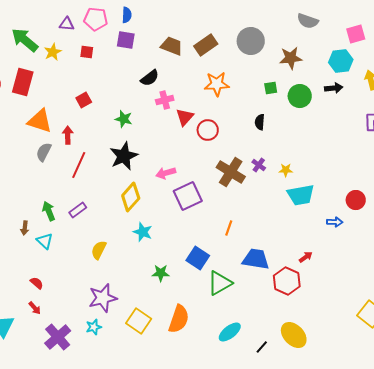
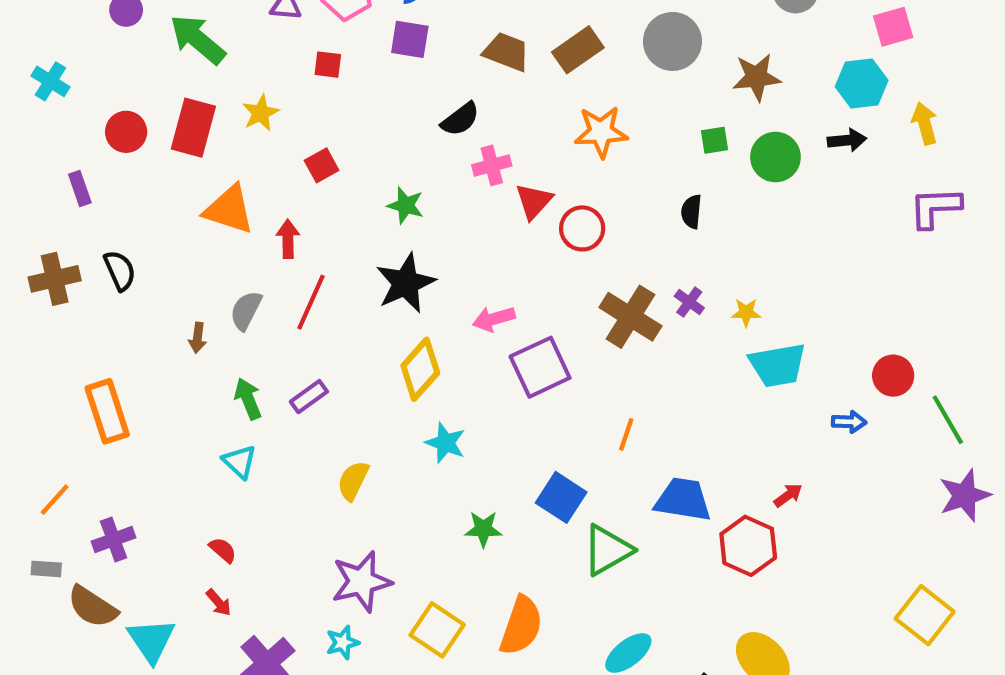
yellow star: (53, 52) -> (261, 113), moved
gray semicircle: (44, 152) -> (246, 310), moved
brown arrow: (25, 228) -> (198, 338), moved

